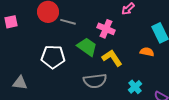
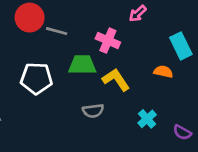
green trapezoid: (87, 47) -> (82, 65), turned -35
gray semicircle: (95, 81) -> (93, 111), size x0.7

